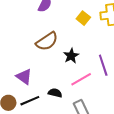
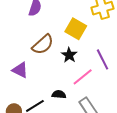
yellow square: (83, 18) -> (76, 29), moved, size x1.5
purple triangle: (24, 77) -> (20, 70), moved

